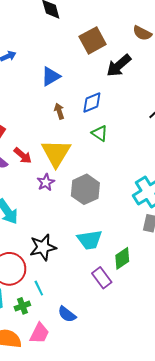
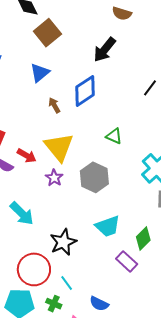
brown square: (93, 40) -> (47, 33), moved
blue diamond: (92, 103) -> (85, 91), size x1.4
green triangle: (100, 133) -> (114, 136), moved
green cross: (22, 306) -> (54, 304), turned -35

